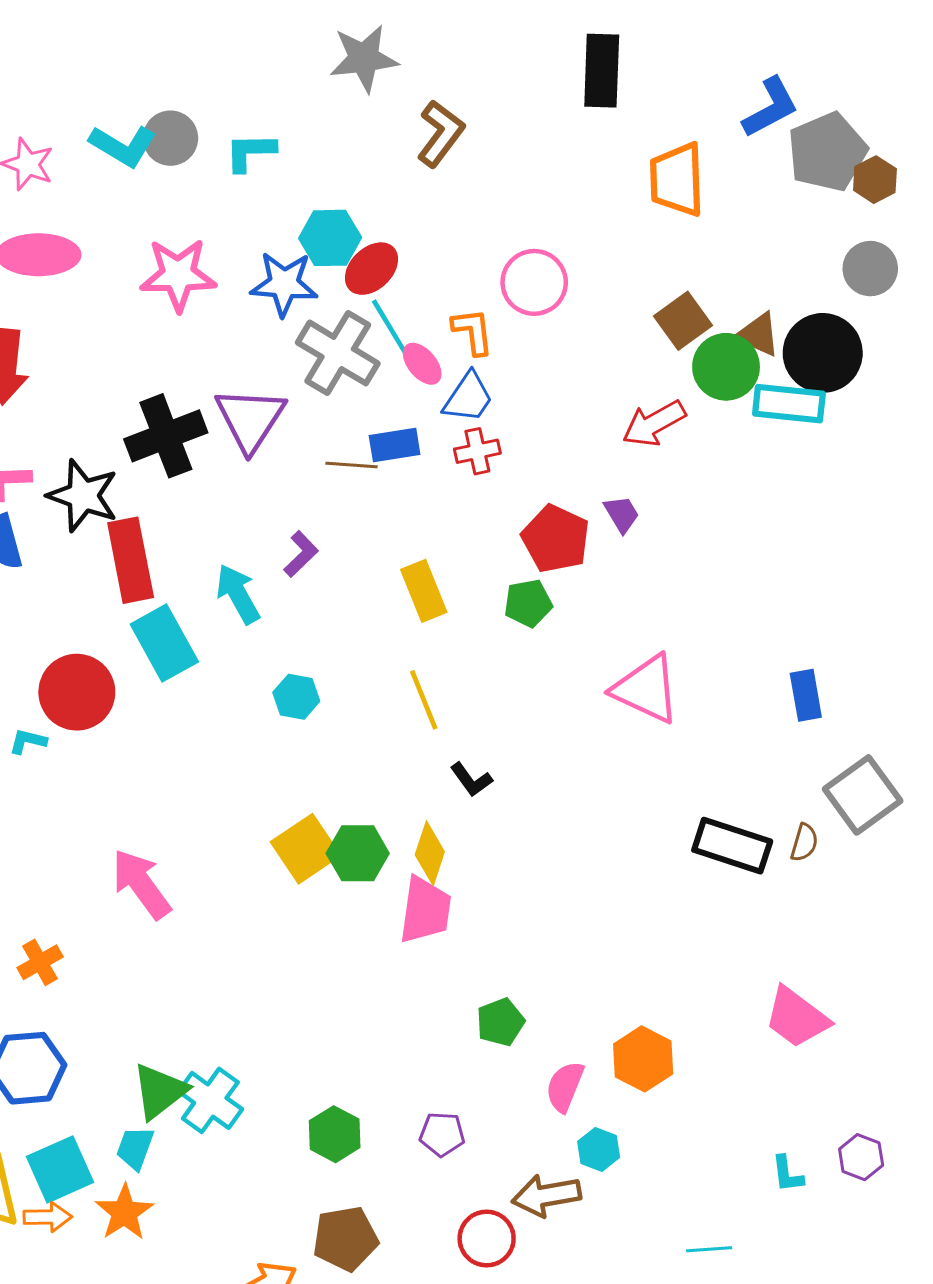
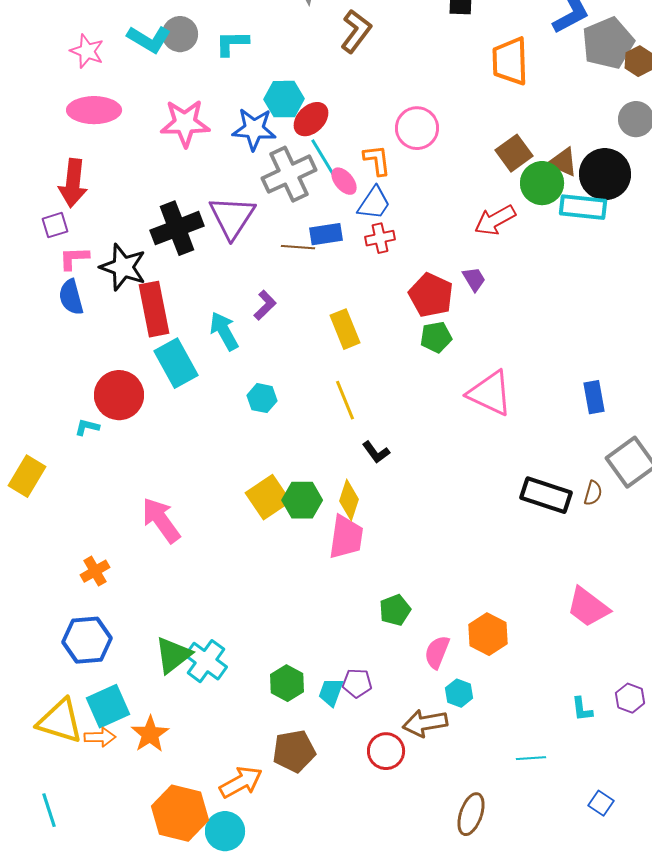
gray cross: (338, 353) -> (289, 174), turned 34
green pentagon: (528, 603) -> (436, 337), moved
cyan trapezoid: (135, 1148) -> (331, 692), moved

